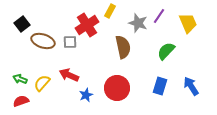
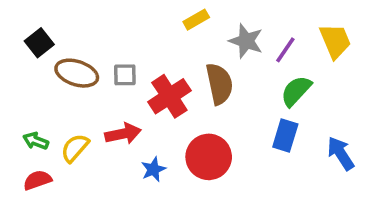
yellow rectangle: (110, 11) -> (196, 20), turned 32
purple line: (159, 16) -> (285, 50), moved
red cross: (87, 25) -> (169, 96), moved
red arrow: (69, 75) -> (123, 134), turned 144
blue rectangle: (160, 86) -> (285, 135), moved

